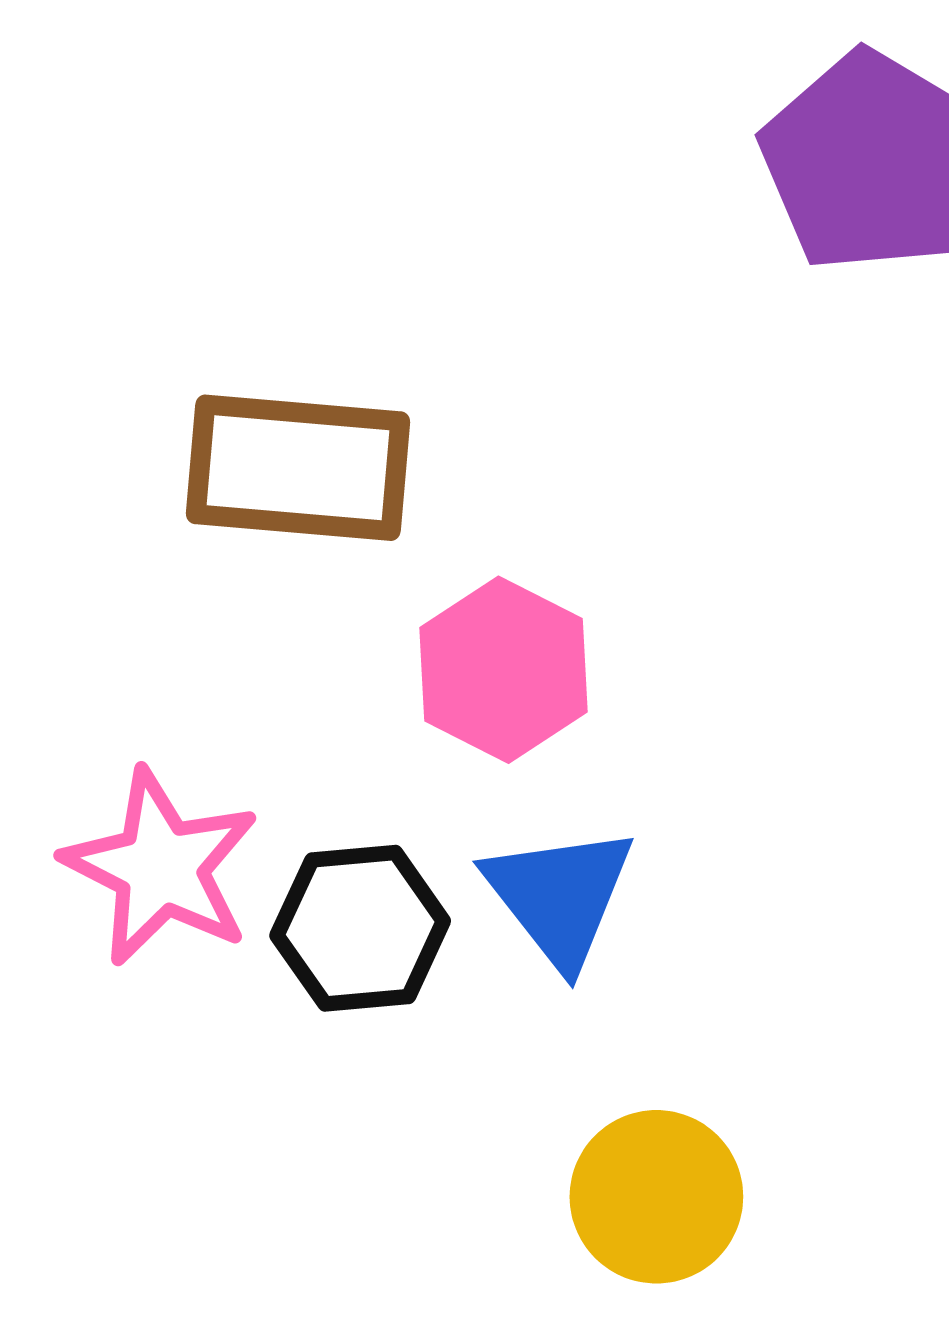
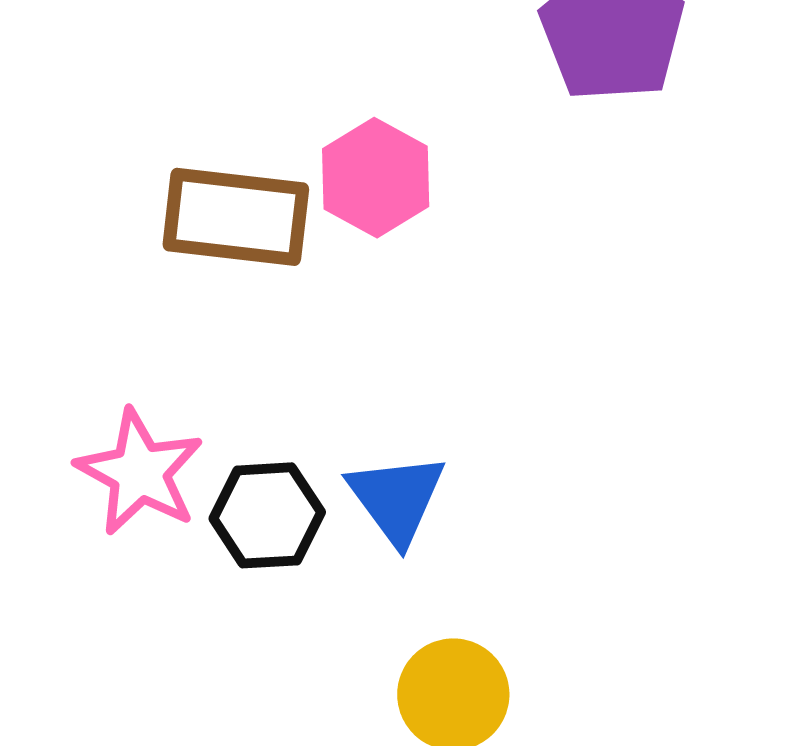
pink hexagon: (504, 670) -> (376, 178), moved

